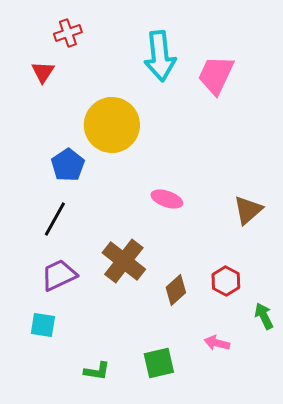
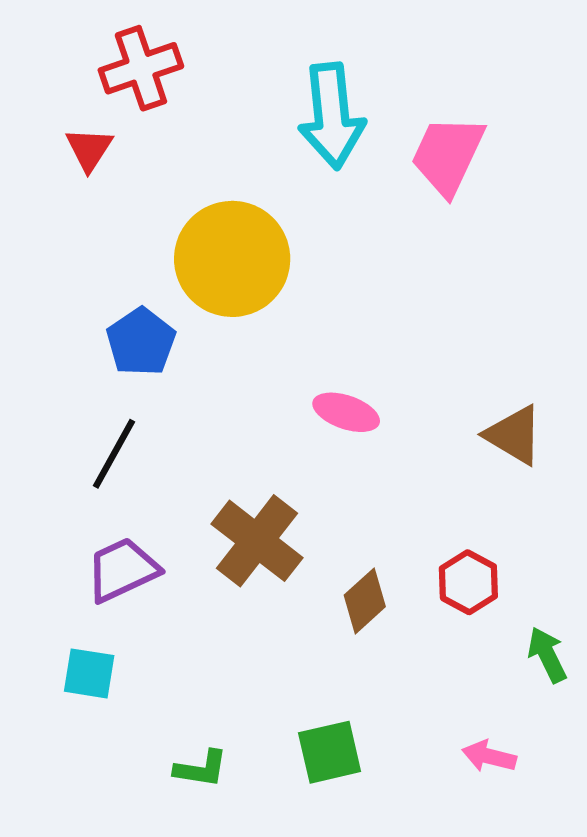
red cross: (68, 33) -> (141, 68), size x1.4
brown triangle: (248, 210) -> (514, 435), turned -48
pink arrow: (217, 343) -> (489, 756), moved

